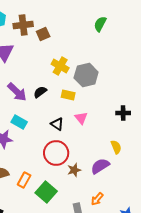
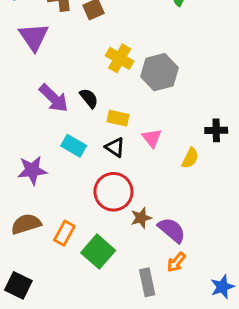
black semicircle: (40, 92) -> (89, 98), turned 88
yellow rectangle: (68, 95) -> (118, 118), moved
cyan rectangle: (19, 122) -> (74, 146), moved
yellow semicircle: (116, 147) -> (190, 158), moved, turned 48
purple semicircle: (100, 166) -> (172, 230), moved, turned 72

